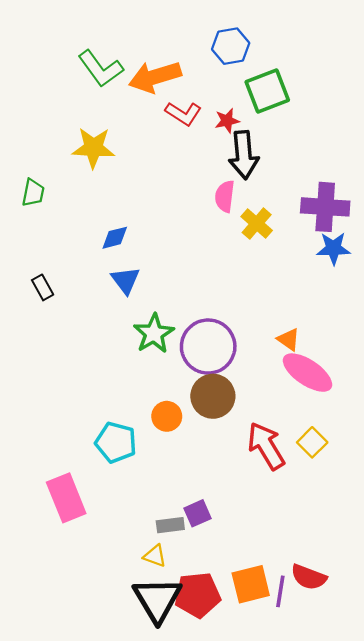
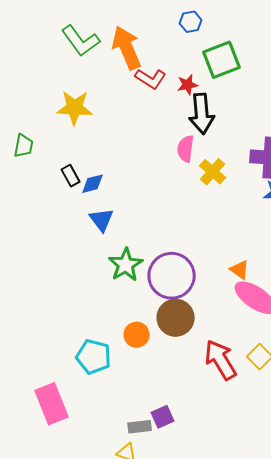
blue hexagon: (231, 46) -> (191, 22), size x0.7
orange arrow: (155, 77) -> (127, 48), turned 84
black rectangle: (43, 287) -> (71, 176), moved

